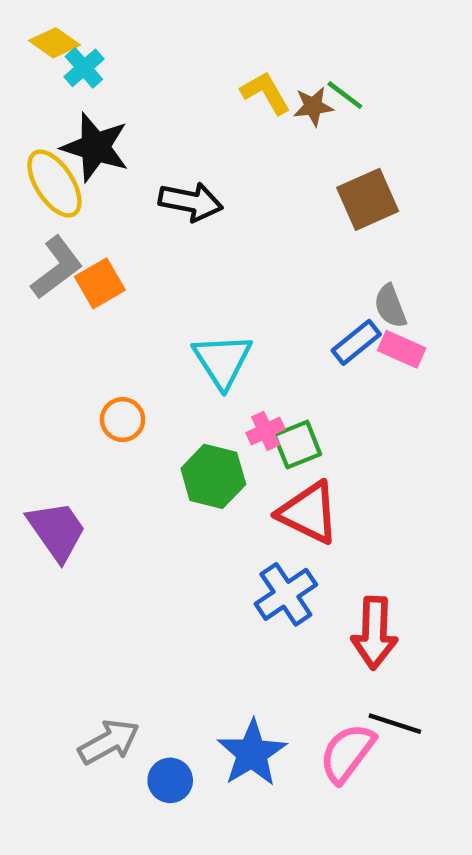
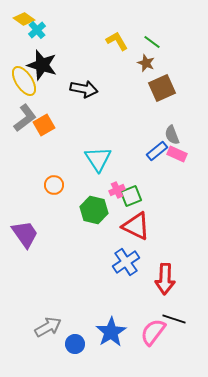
brown star: (313, 106) -> (146, 63), moved, turned 30

